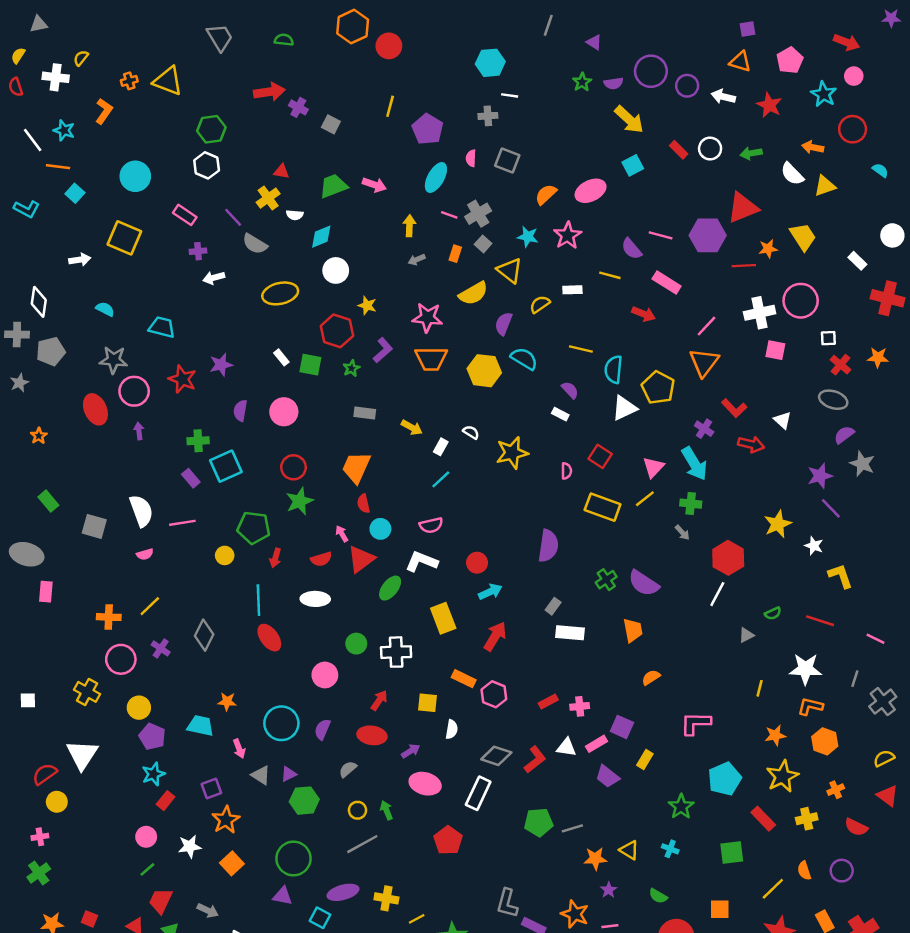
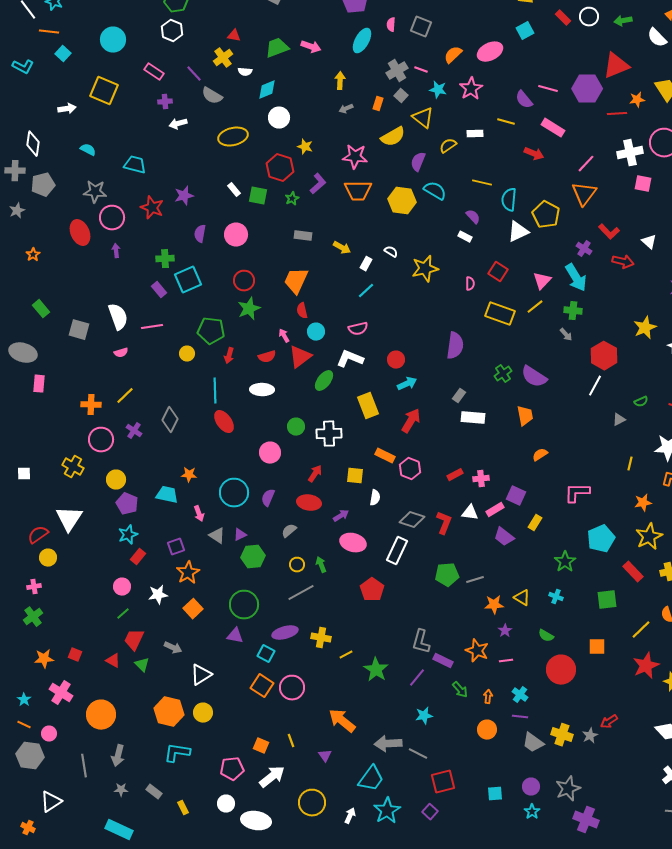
pink line: (449, 215) -> (421, 70), moved
red L-shape: (535, 760) -> (444, 523), turned -30

